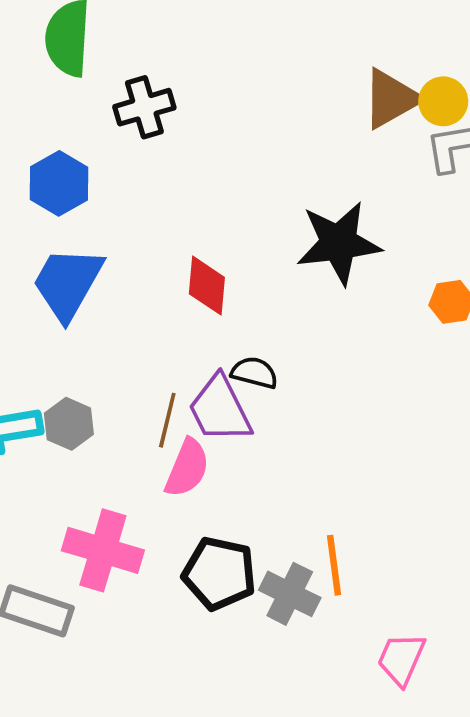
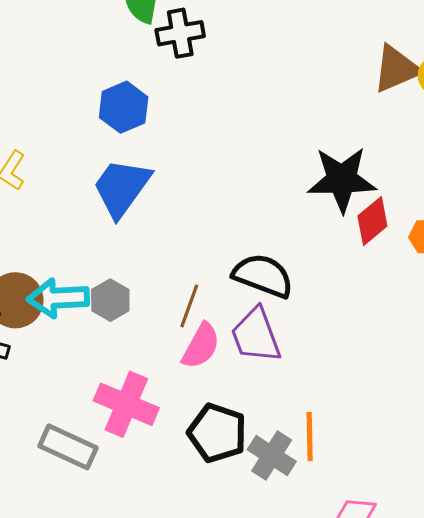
black cross: (144, 107) -> (180, 33), moved
red diamond: (207, 286) -> (372, 221), moved, turned 39
black semicircle: (254, 373) -> (263, 276), size x1.6
purple trapezoid: (220, 409) -> (256, 335), moved

